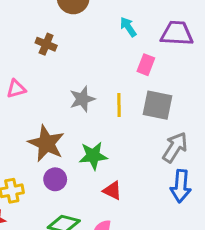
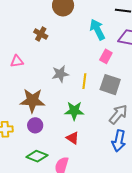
cyan arrow: (128, 27) -> (97, 30), size x1.5
brown star: (46, 143) -> (32, 101), turned -30
green star: (93, 156) -> (74, 111), moved

